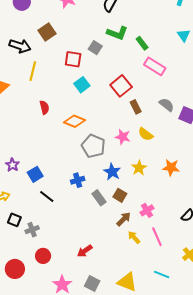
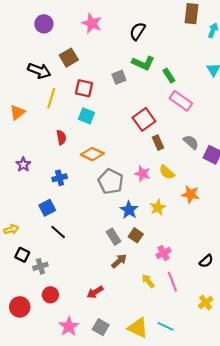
gray square: (95, 48) -> (119, 77), turned 32
red square: (73, 59) -> (84, 88), moved
cyan square: (82, 85) -> (86, 116), moved, turned -35
purple star: (12, 165) -> (23, 164), moved
orange star: (171, 168) -> (191, 194), moved
blue cross: (78, 180) -> (60, 178), moved
brown arrow: (124, 219) -> (119, 261), moved
cyan line: (162, 274) -> (166, 326), moved

